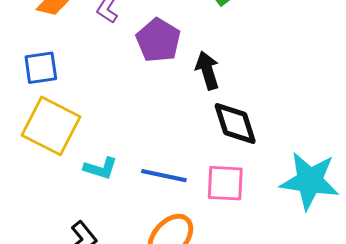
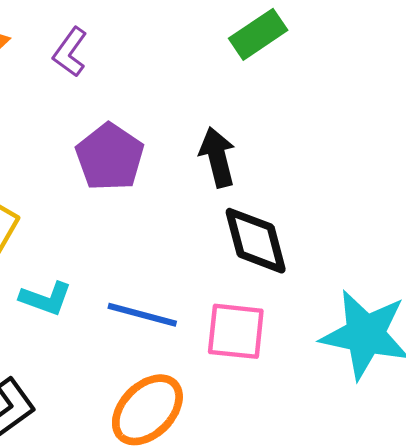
purple pentagon: (158, 40) -> (110, 157), moved

